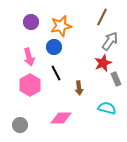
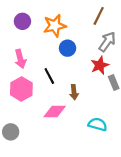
blue circle: (54, 47) -> (68, 48), moved
cyan semicircle: (107, 108) -> (98, 124), moved
pink diamond: (61, 118) -> (55, 111), moved

